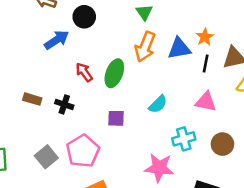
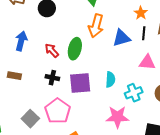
blue arrow: (57, 40) -> (21, 41), moved, turned -36
blue triangle: (179, 48) -> (121, 38), moved
black cross: (64, 104) -> (52, 78), moved
cyan semicircle: (158, 104) -> (110, 80), moved, turned -35
purple square: (116, 118) -> (80, 83), size x1.6

